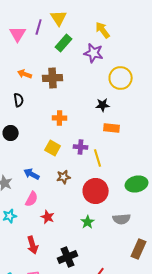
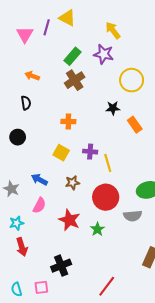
yellow triangle: (59, 18) -> (67, 18), turned -30
green rectangle: (64, 43) -> (73, 56), moved
brown cross: (53, 78) -> (75, 80), moved, turned -30
orange rectangle: (112, 128) -> (135, 125), moved, turned 49
red star: (48, 217) -> (69, 220), moved, size x1.5
gray semicircle: (122, 219) -> (133, 216), moved
red arrow: (33, 245) -> (22, 247), moved
black cross: (68, 257) -> (61, 266), moved

